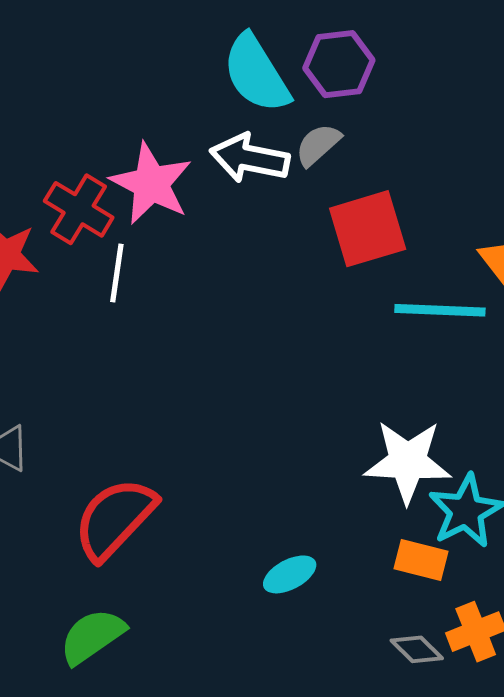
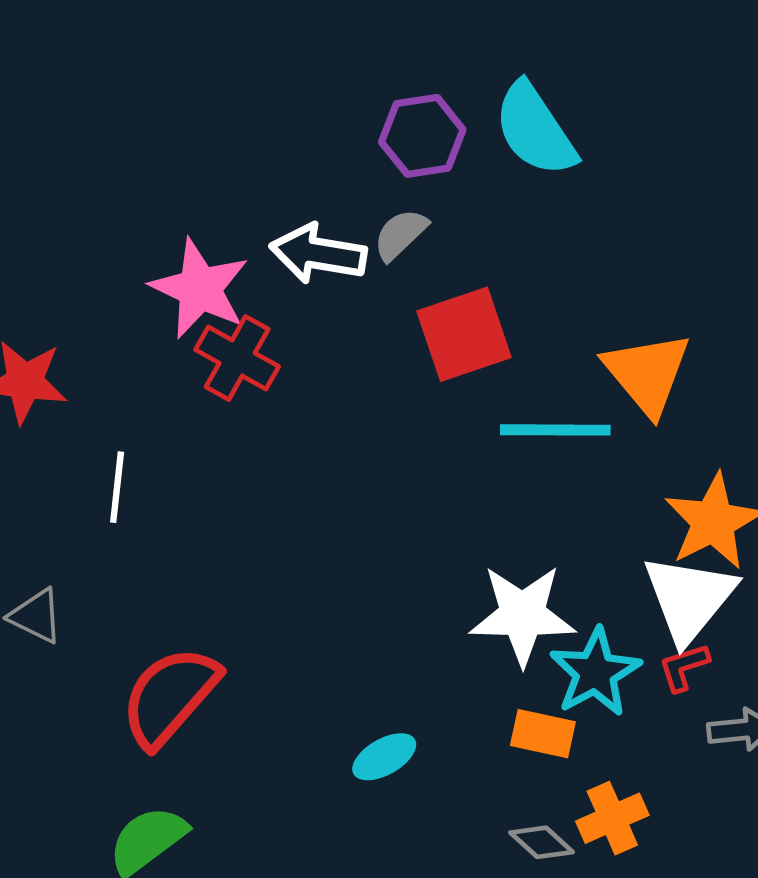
cyan semicircle: (256, 74) -> (535, 130), moved
red cross: (79, 209) -> (237, 358), moved
white line: (117, 273) -> (117, 487), moved

